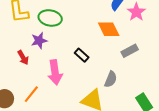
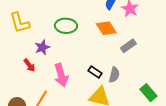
green ellipse: (50, 18) -> (66, 26), moved
black rectangle: (82, 55) -> (95, 72), moved

